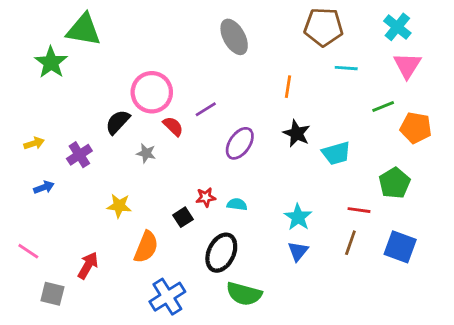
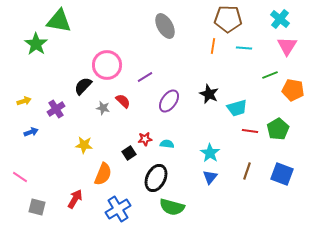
orange line: (288, 87) -> (213, 46), moved
red semicircle: (173, 126) -> (123, 101), moved
red line: (359, 210) -> (250, 131), moved
red arrow: (88, 265) -> (75, 199), moved

